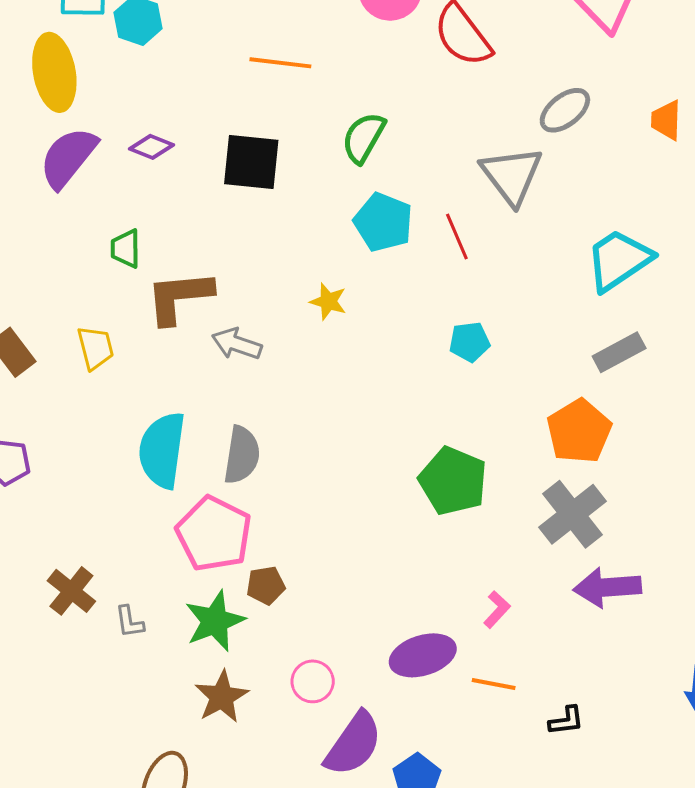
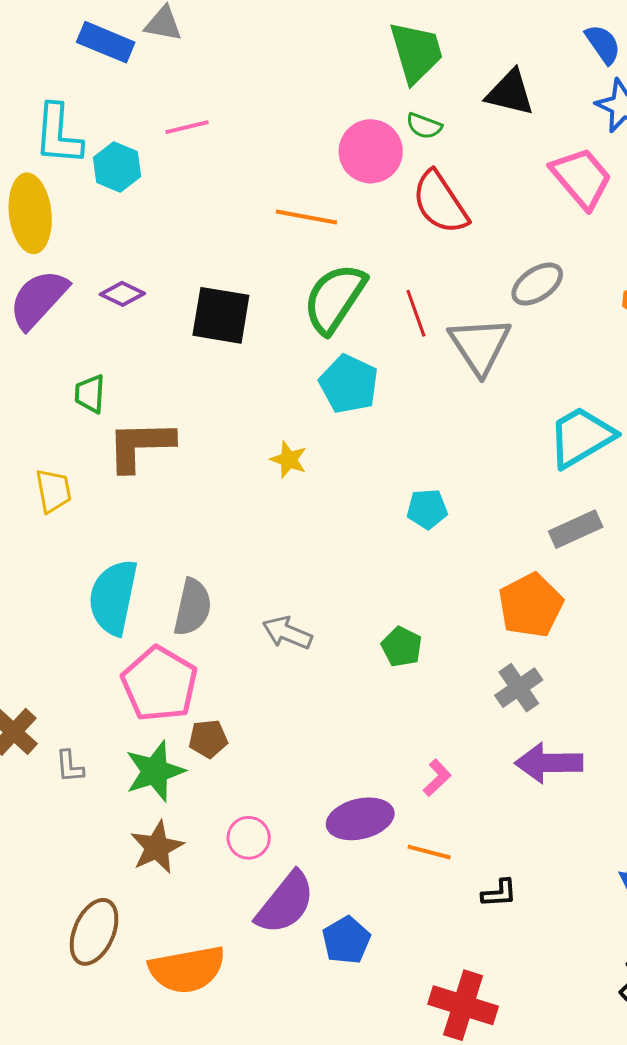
orange line: (280, 63) -> (306, 217), moved
green semicircle: (364, 138) -> (335, 298), size x1.4
red line: (457, 237) -> (416, 313), moved
gray arrow: (237, 344) -> (287, 633), moved
green pentagon: (453, 481) -> (402, 647), size x0.6
gray cross: (573, 514) -> (519, 688), size x0.7

